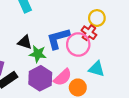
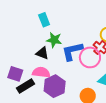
green star: (38, 54) -> (54, 40), moved
pink semicircle: (63, 77) -> (41, 72), moved, turned -132

